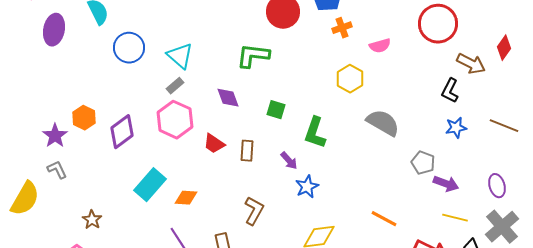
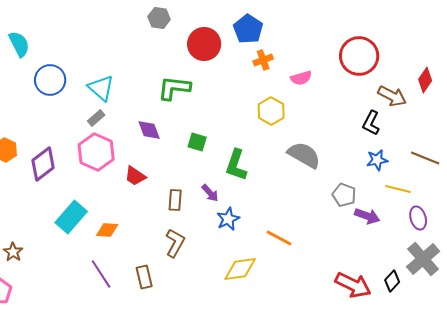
brown rectangle: (247, 151) -> (175, 200), moved
yellow line: (455, 218) -> (398, 189), moved
orange line: (384, 219) -> (279, 238), moved

